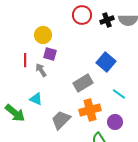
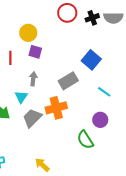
gray arrow: (41, 70) -> (33, 79), moved, turned 40
cyan triangle: (36, 99) -> (21, 97), turned 40
orange cross: (90, 110) -> (56, 108), moved
gray trapezoid: (61, 120) -> (32, 118), moved

